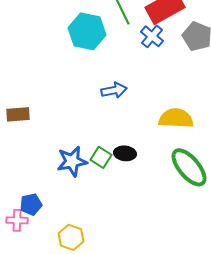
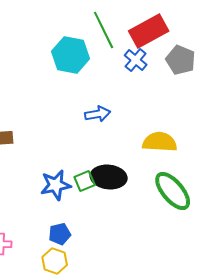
black ellipse: (125, 153) -> (109, 177), size x1.6
green square: (101, 157) -> (85, 181), turned 35
blue pentagon: (31, 204) -> (60, 234), moved

